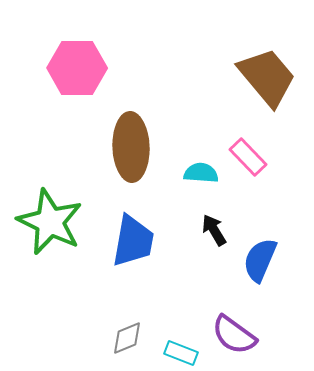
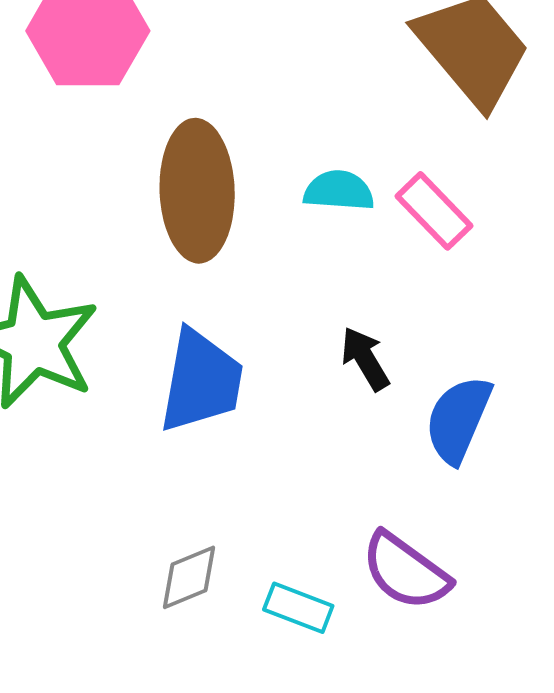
cyan semicircle: (201, 173) -> (339, 191), moved

